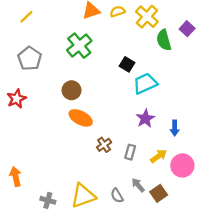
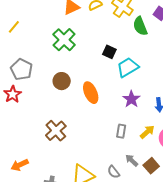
yellow line: (26, 17) -> (14, 27), moved
gray pentagon: (30, 58) -> (21, 69), moved
orange ellipse: (81, 118) -> (91, 93), moved, turned 45
brown cross: (104, 145) -> (56, 131), moved, size x1.5
orange arrow: (16, 176) -> (20, 165), turned -96

